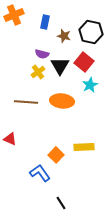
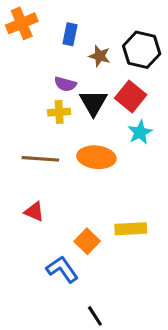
yellow cross: (38, 72) -> (59, 112), turned 32
red triangle: (10, 139) -> (34, 212), moved

